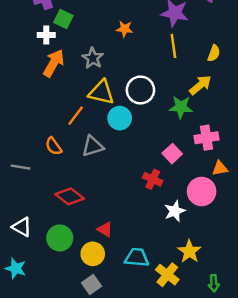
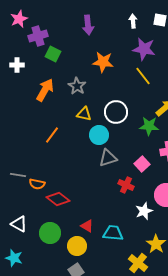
orange star: (125, 29) -> (103, 62), size x1.5
white cross: (46, 35) -> (17, 65), moved
yellow line: (173, 46) -> (143, 76), turned -30
yellow triangle: (101, 92) -> (84, 114), size x0.7
orange line: (76, 116) -> (52, 135), moved
orange semicircle: (54, 146) -> (37, 184), moved, turned -42
gray triangle: (93, 146) -> (108, 158), moved
cyan trapezoid: (137, 258) -> (113, 233), moved

